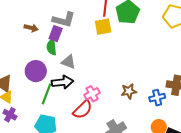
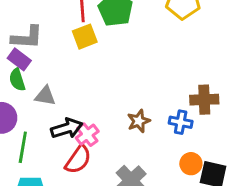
purple rectangle: (56, 34) -> (19, 59), turned -63
black arrow: (62, 82) -> (67, 128), moved
blue cross: (157, 98) -> (181, 122), turned 35

